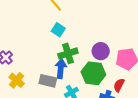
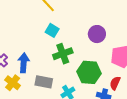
purple circle: (101, 51) -> (97, 34), moved
blue arrow: (61, 69) -> (24, 63), moved

